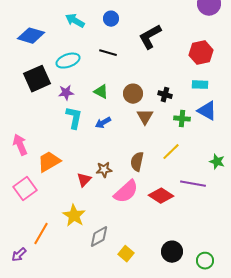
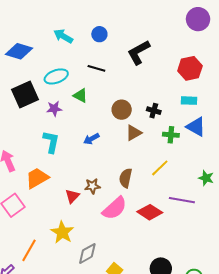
green triangle: (101, 92) -> (80, 96), moved
brown triangle: (145, 117) -> (134, 133), turned 30
cyan L-shape: (74, 118) -> (51, 142), moved

